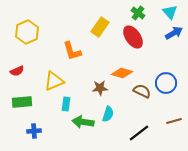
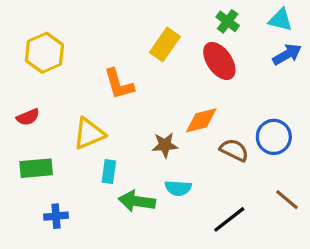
cyan triangle: (170, 12) -> (280, 20), turned -35
orange diamond: (122, 73) -> (201, 120), turned -30
cyan semicircle: (108, 114) -> (178, 188), turned 77
brown line: (174, 121) -> (287, 200), turned 56

